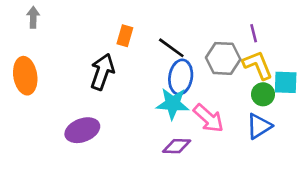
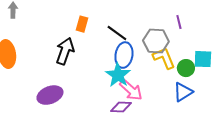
yellow L-shape: (258, 65) -> (164, 58), moved
cyan star: (173, 104) -> (118, 75), turned 30
pink arrow: (209, 118) -> (131, 90), moved

